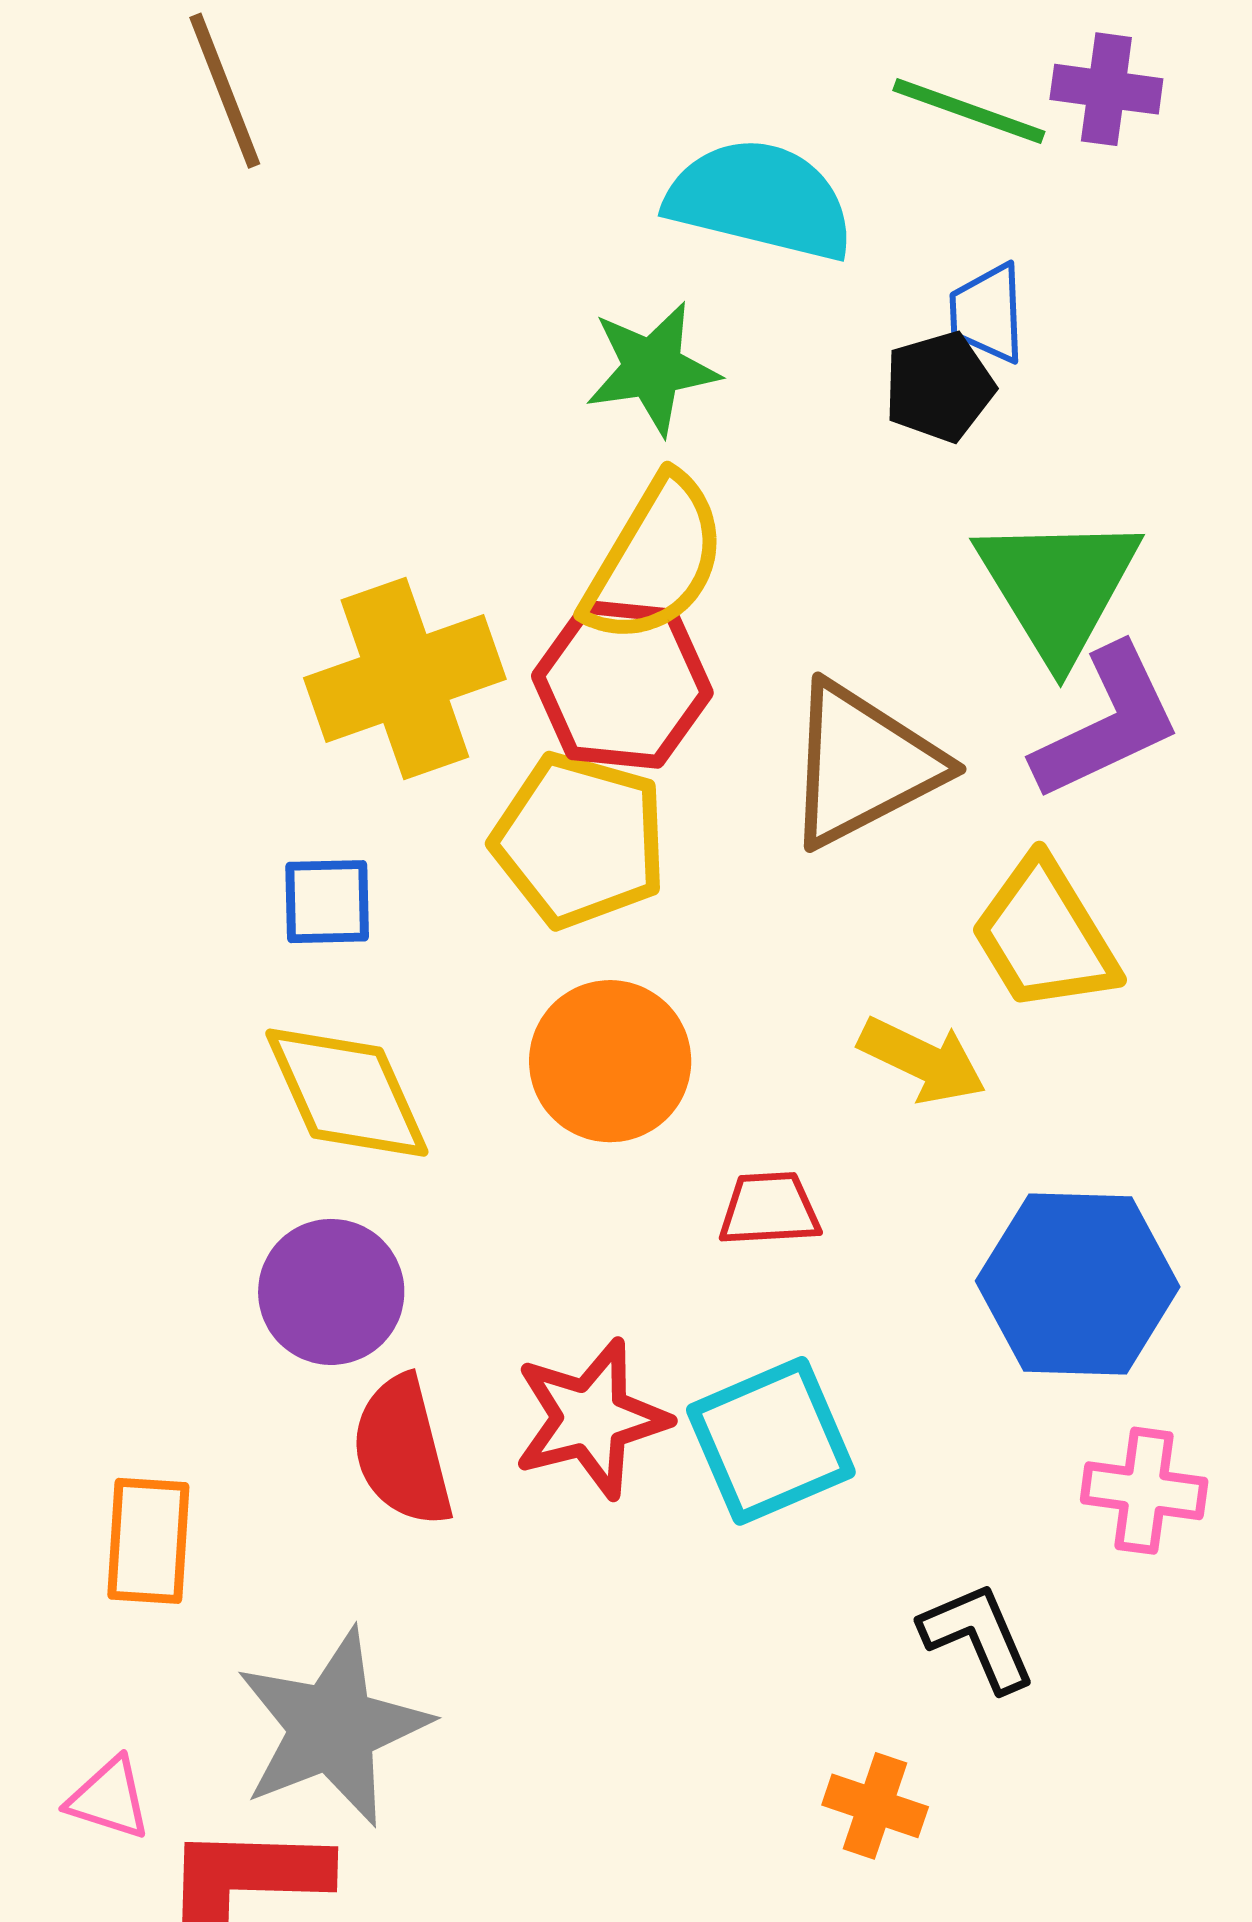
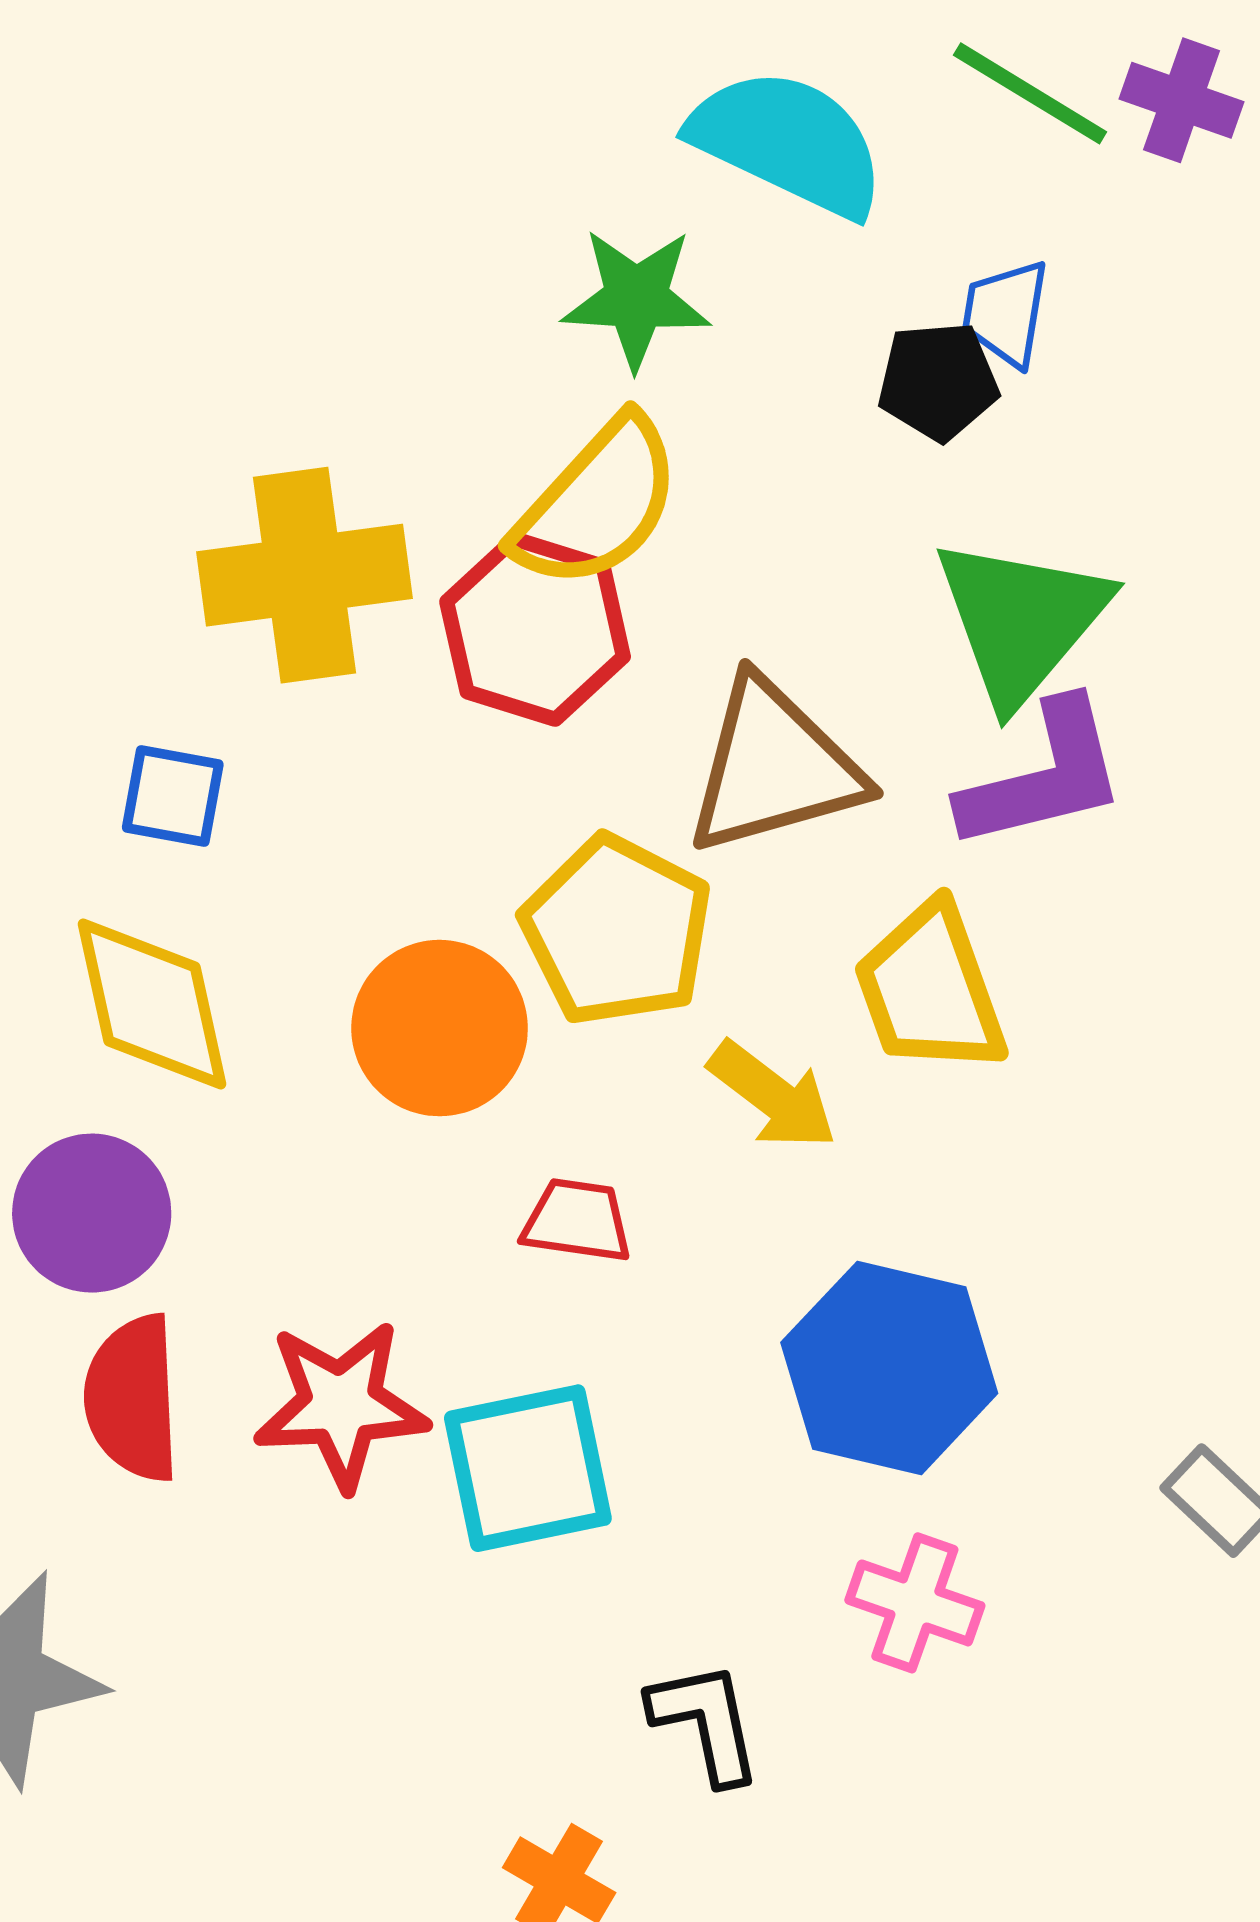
yellow pentagon: (580, 840) -> (617, 930), moved

